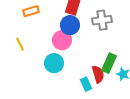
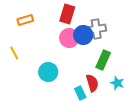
blue circle: (70, 25) -> (83, 35), moved
pink circle: (62, 40) -> (69, 38), moved
green rectangle: (109, 63) -> (103, 60), moved

